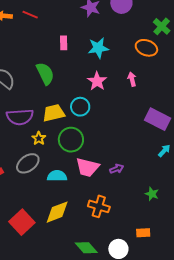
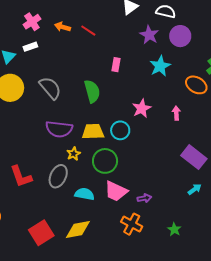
cyan star: (98, 48) -> (160, 66), moved, turned -30
gray ellipse: (28, 163) -> (58, 176), turned -40
orange cross: (99, 206) -> (132, 224), moved

